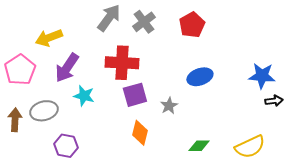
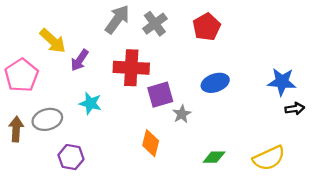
yellow arrow: (49, 38) -> (53, 41), turned -116
purple arrow: (67, 68) -> (80, 60), moved, size x0.7
purple square: (135, 95) -> (160, 95), moved

